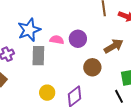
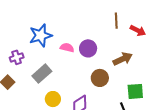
gray rectangle: (38, 56) -> (42, 74), moved, turned 42

